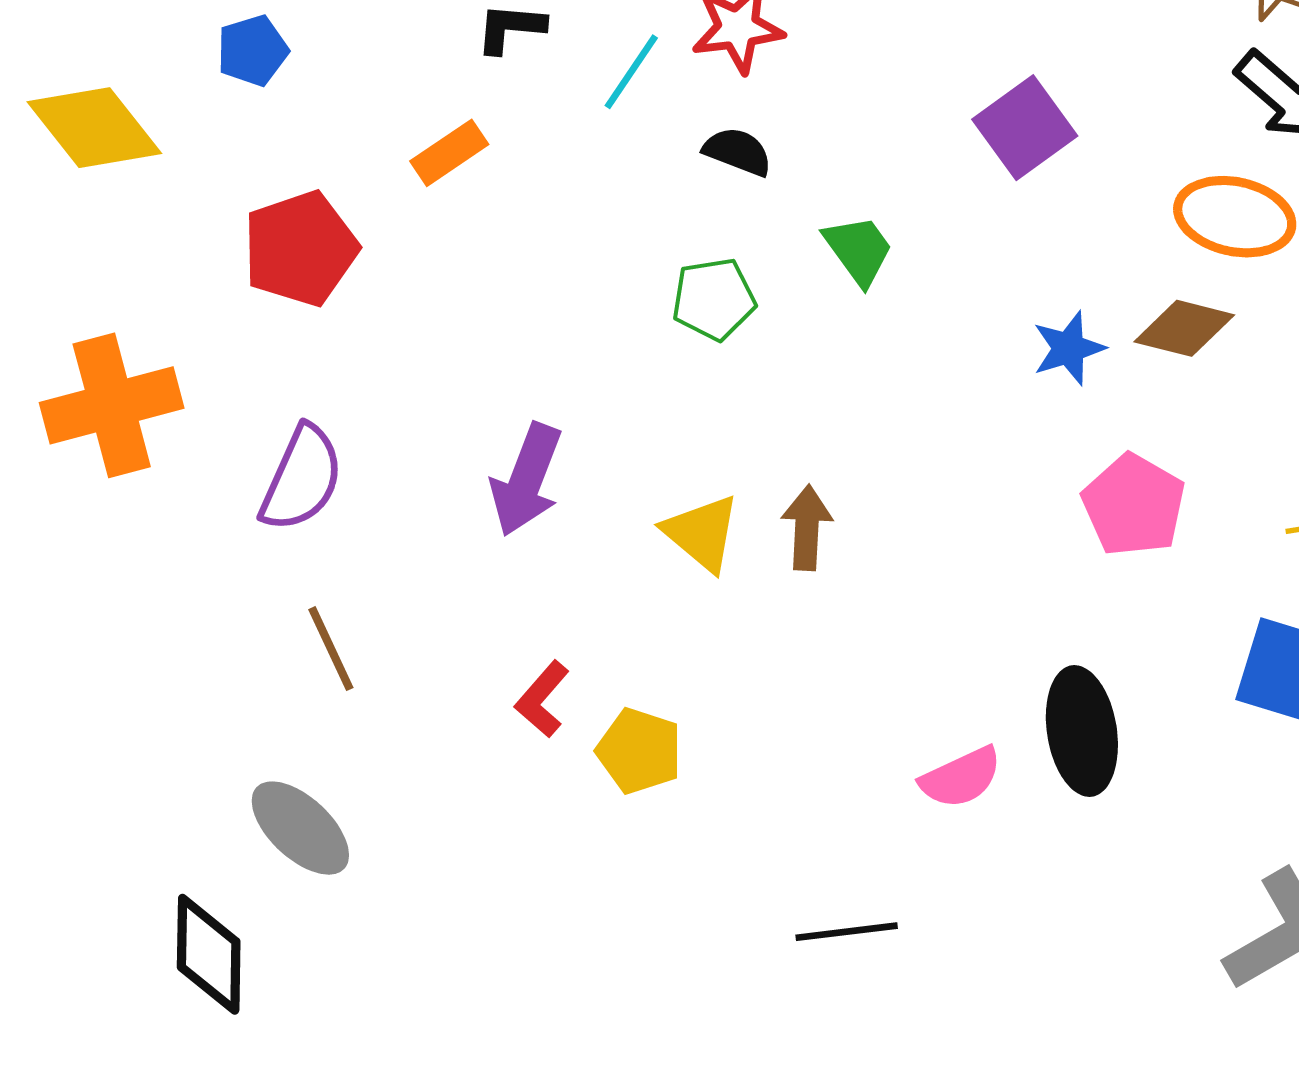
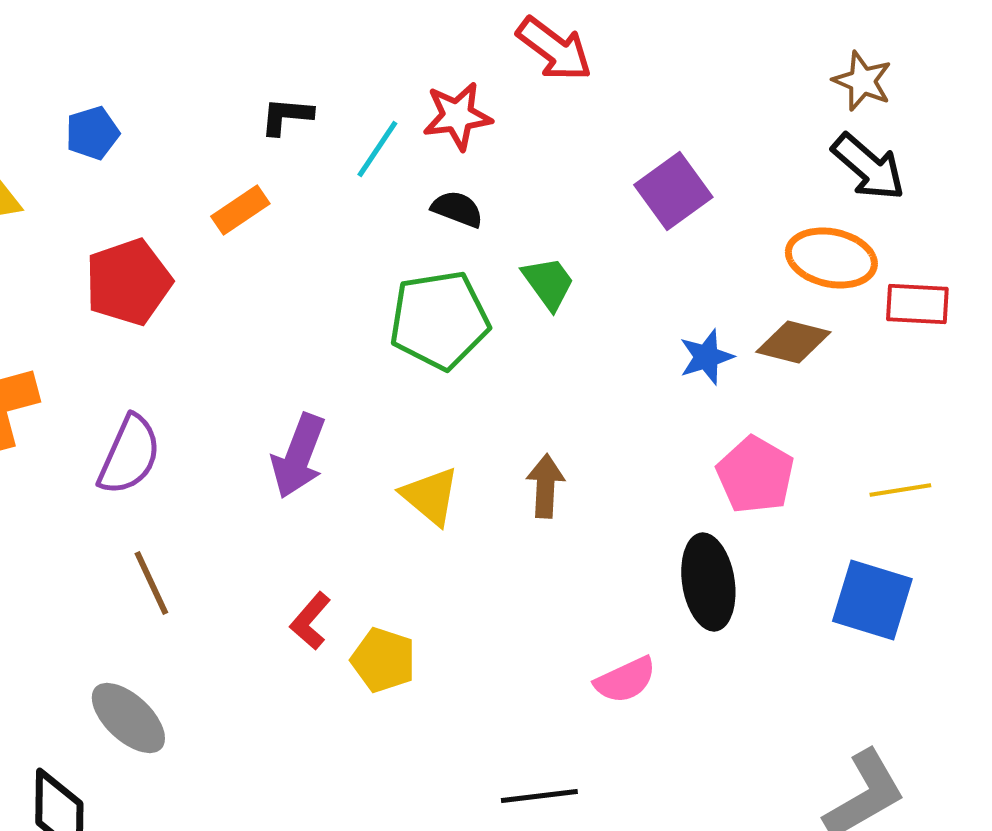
green pentagon: (714, 299) -> (439, 320), size x1.6
brown arrow: (807, 528) -> (545, 486), moved
black ellipse: (1082, 731) -> (708, 582), moved

